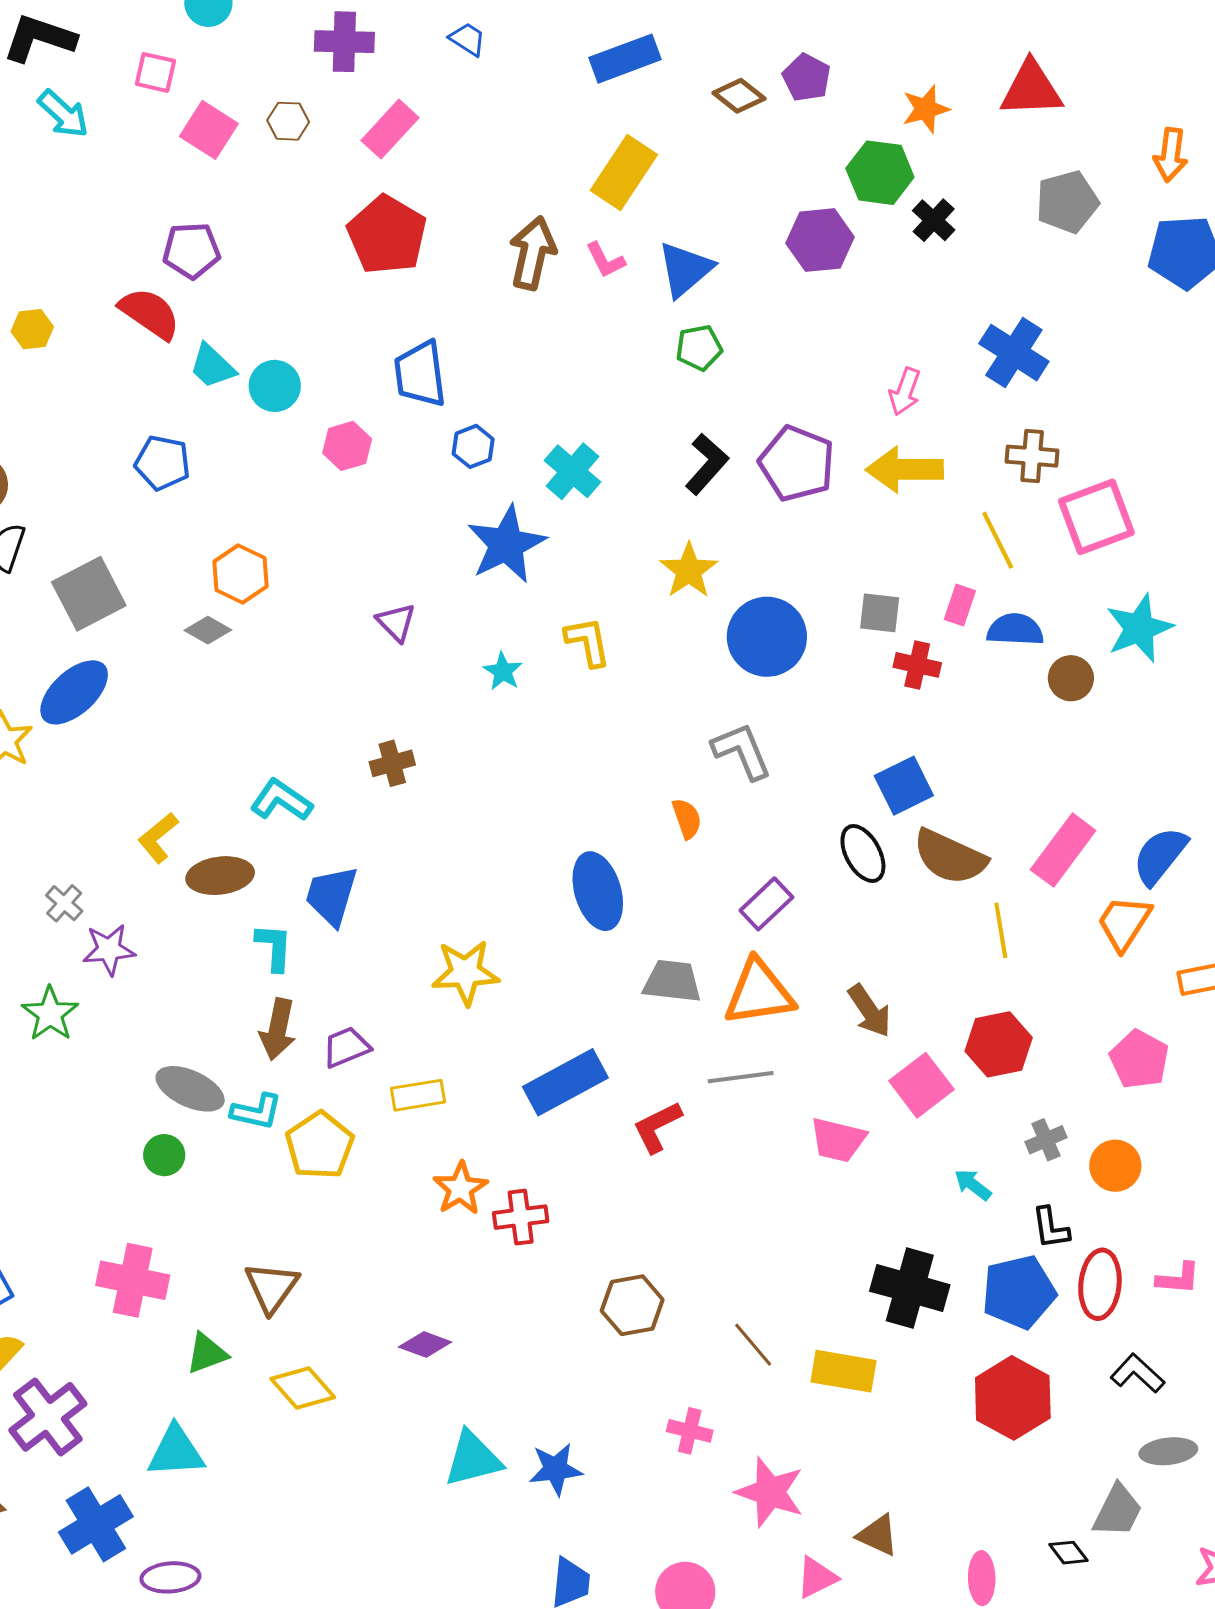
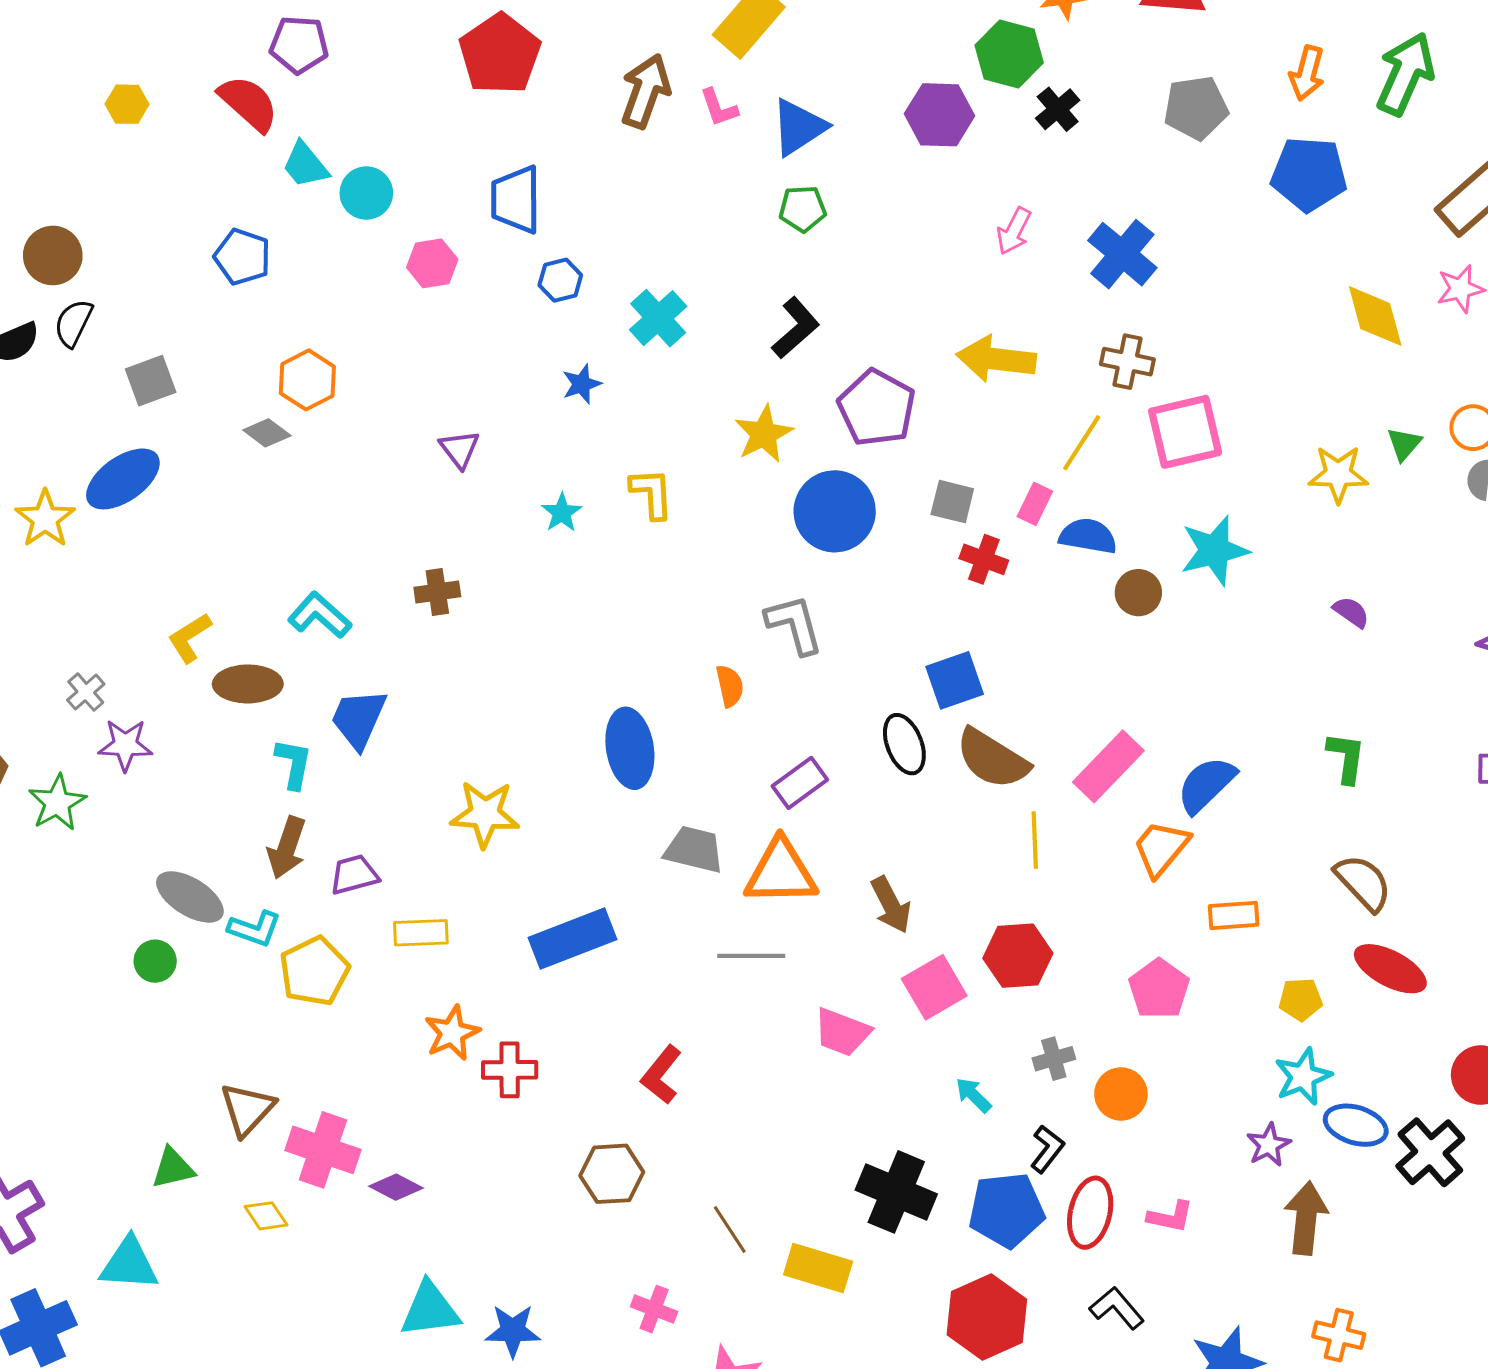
pink arrow: (905, 391) -> (1014, 231), moved
purple pentagon: (797, 464) -> (877, 408), moved
yellow line: (998, 540) -> (1082, 443), turned 52
blue star: (506, 544) -> (582, 384), size x0.5
gray square: (89, 594) -> (151, 381), size x0.7
red L-shape: (657, 1127) -> (661, 1075), moved, turned -32
black L-shape: (1051, 1228) -> (1047, 1149), turned -141
pink cross: (133, 1280) -> (323, 1150), moved
yellow diamond: (303, 1388) -> (266, 1216), size x0.7

